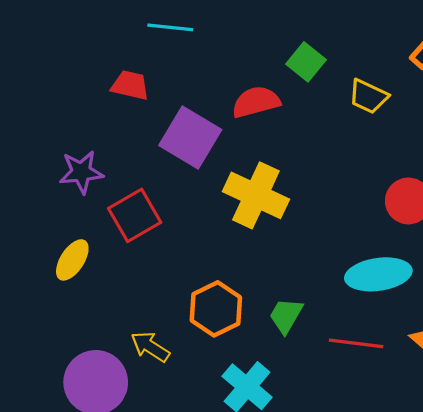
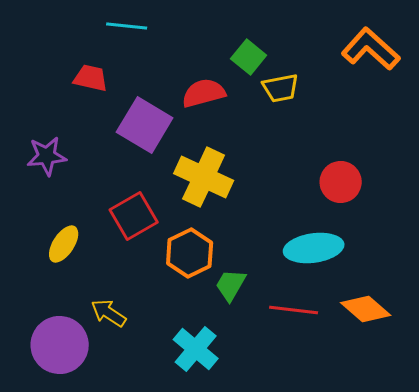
yellow trapezoid: (368, 96) -> (281, 88), moved, turned -36
red square: (135, 215) -> (134, 216), moved
yellow ellipse: (72, 260) -> (64, 244), moved
orange hexagon: (216, 309) -> (190, 253), moved

